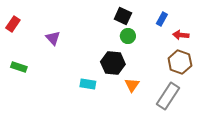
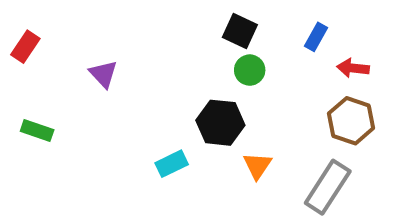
cyan rectangle: (88, 84) -> (172, 164), turned -35

